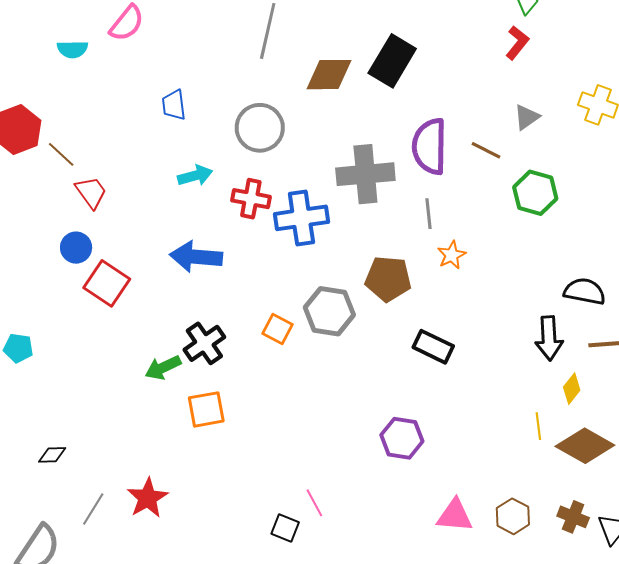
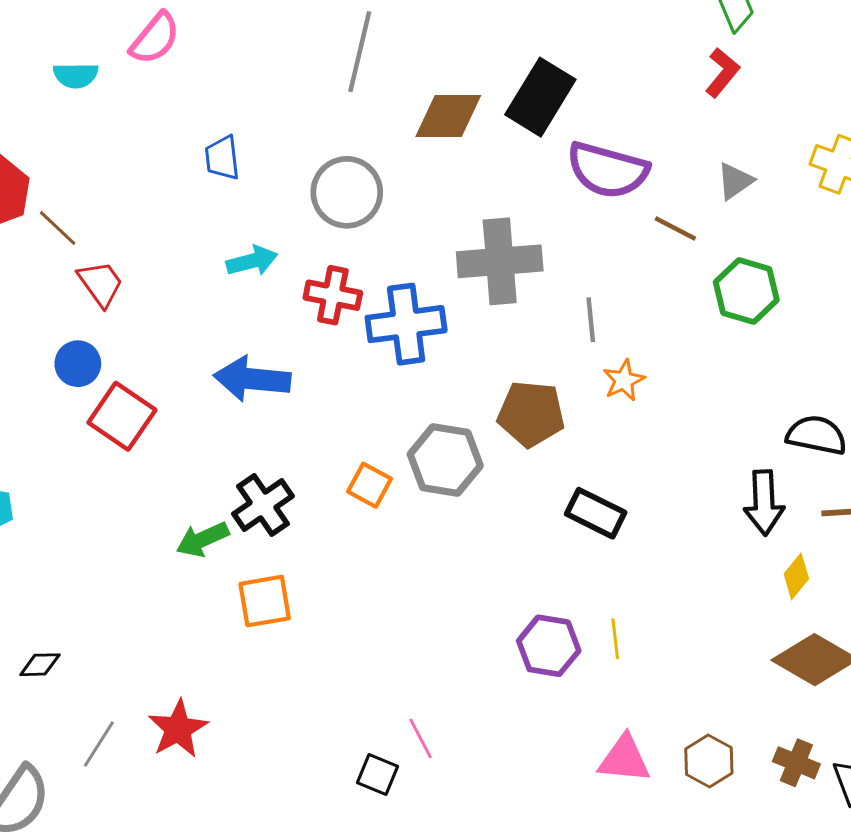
purple semicircle: (430, 146) -> (608, 170), moved, turned -76
yellow line: (538, 426) -> (615, 639), moved

